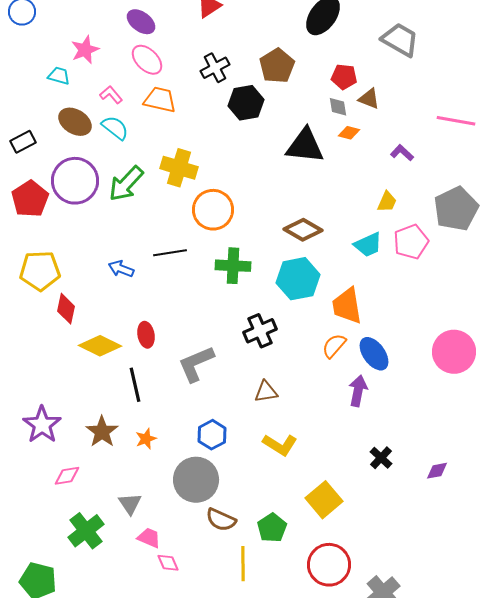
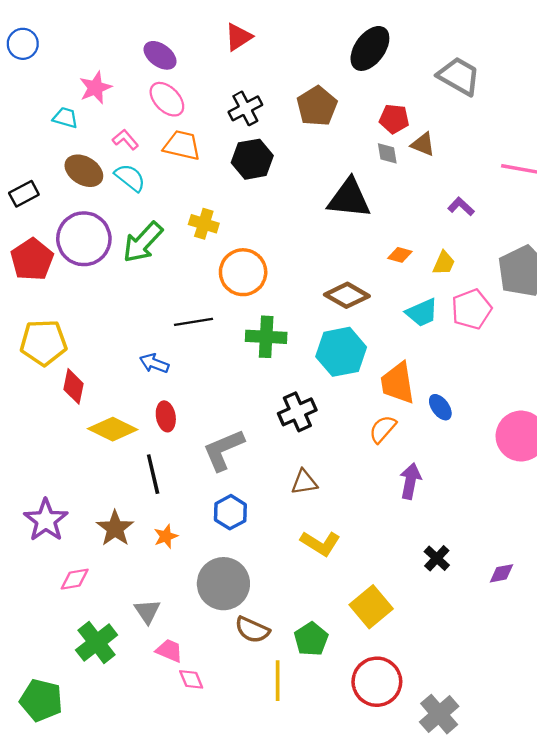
black hexagon: (246, 103) -> (252, 159), moved
orange diamond: (349, 133) -> (400, 255), moved
yellow cross: (179, 168) -> (204, 224), size x0.7
blue arrow: (121, 269) -> (154, 363), moved
blue ellipse: (374, 354) -> (440, 407), moved, size x0.7
blue hexagon: (212, 435) -> (230, 512), moved

